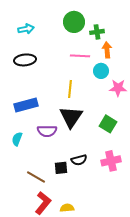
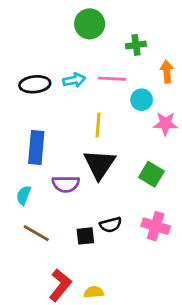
green circle: (74, 22) -> (90, 24), moved
cyan arrow: (26, 29) -> (74, 80), moved
orange arrow: (107, 50) -> (167, 72), moved
blue rectangle: (26, 105) -> (36, 147), turned -70
pink cross: (111, 161) -> (156, 226), turned 30
brown line: (36, 177) -> (36, 233), moved

